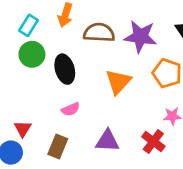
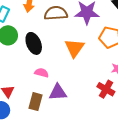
pink semicircle: (71, 109) -> (42, 73), turned -136
purple triangle: (107, 141) -> (58, 92), moved

